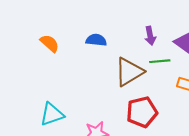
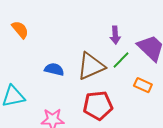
blue semicircle: (96, 40) -> (54, 69), moved
green line: (160, 61) -> (121, 60), turned -48

